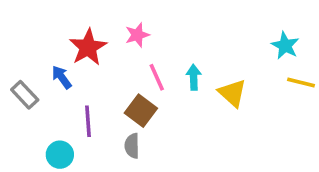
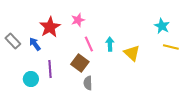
gray rectangle: (25, 95) -> (13, 41), moved
gray semicircle: (132, 146) -> (88, 83), moved
cyan circle: (60, 155) -> (31, 79), moved

